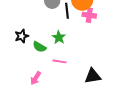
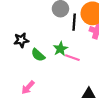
pink line: (60, 61) -> (72, 58), moved

